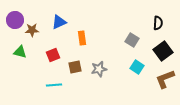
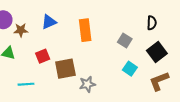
orange rectangle: (82, 38) -> (85, 30), moved, size x1.5
brown square: (75, 67) -> (65, 69), size x1.5
gray star: (99, 69) -> (87, 84), moved
cyan line: (54, 85) -> (26, 84), moved

